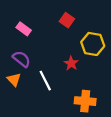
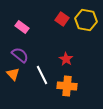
yellow hexagon: (93, 44) -> (86, 20), moved
orange cross: (85, 101) -> (67, 86), moved

